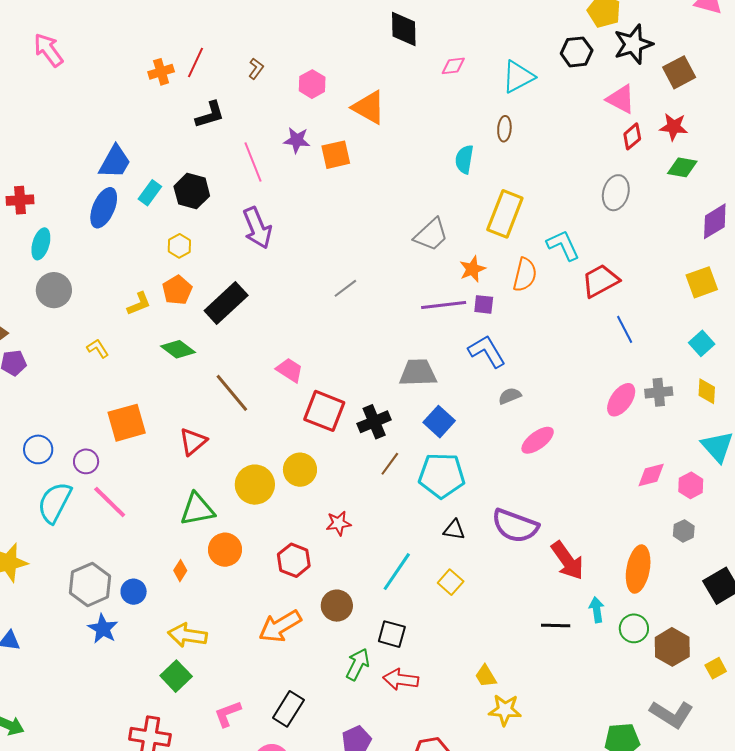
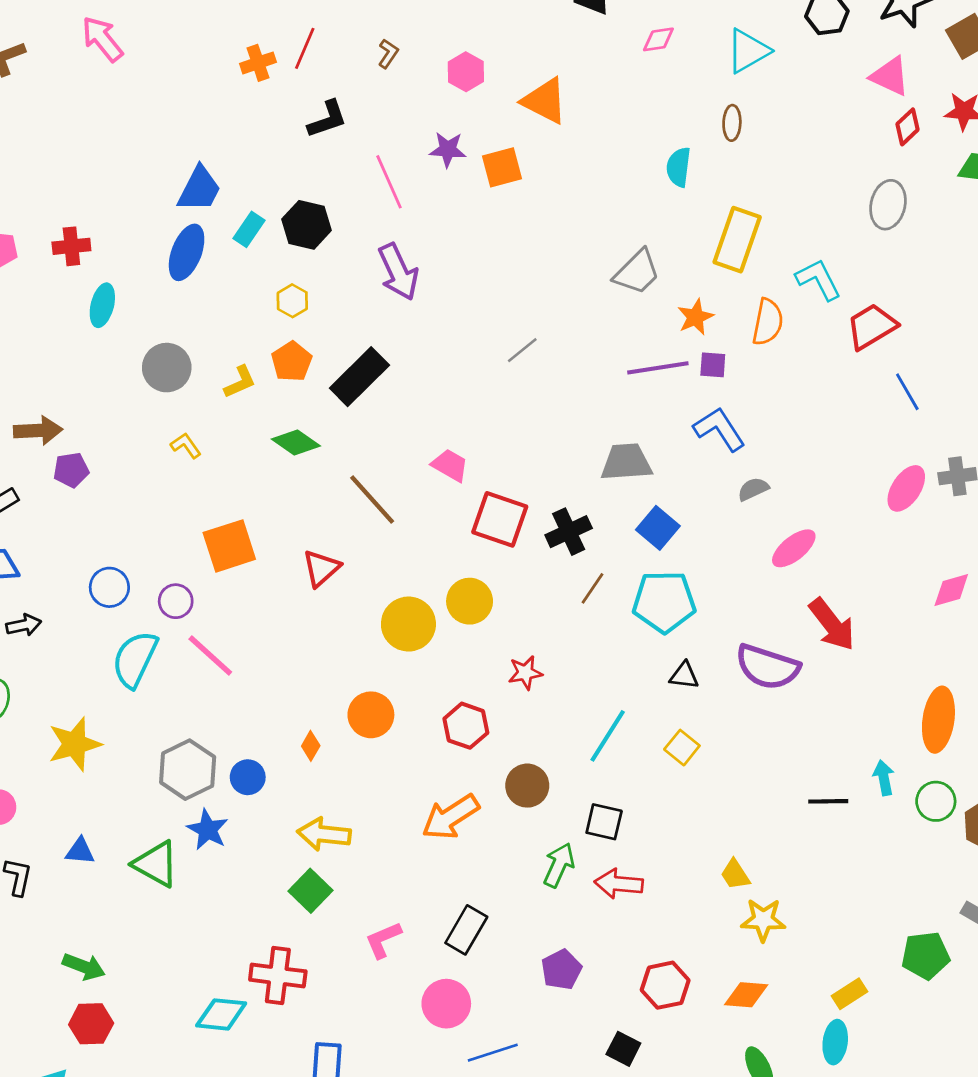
gray circle: (54, 290) -> (167, 368), moved
green triangle: (197, 509) -> (156, 864), moved, turned 42
red arrow: (567, 561) -> (832, 624), moved

